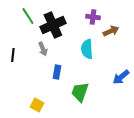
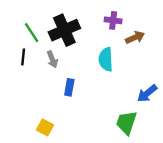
green line: (28, 16) -> (32, 33), moved
black line: (13, 55) -> (23, 57), moved
green trapezoid: (80, 92) -> (126, 123), moved

